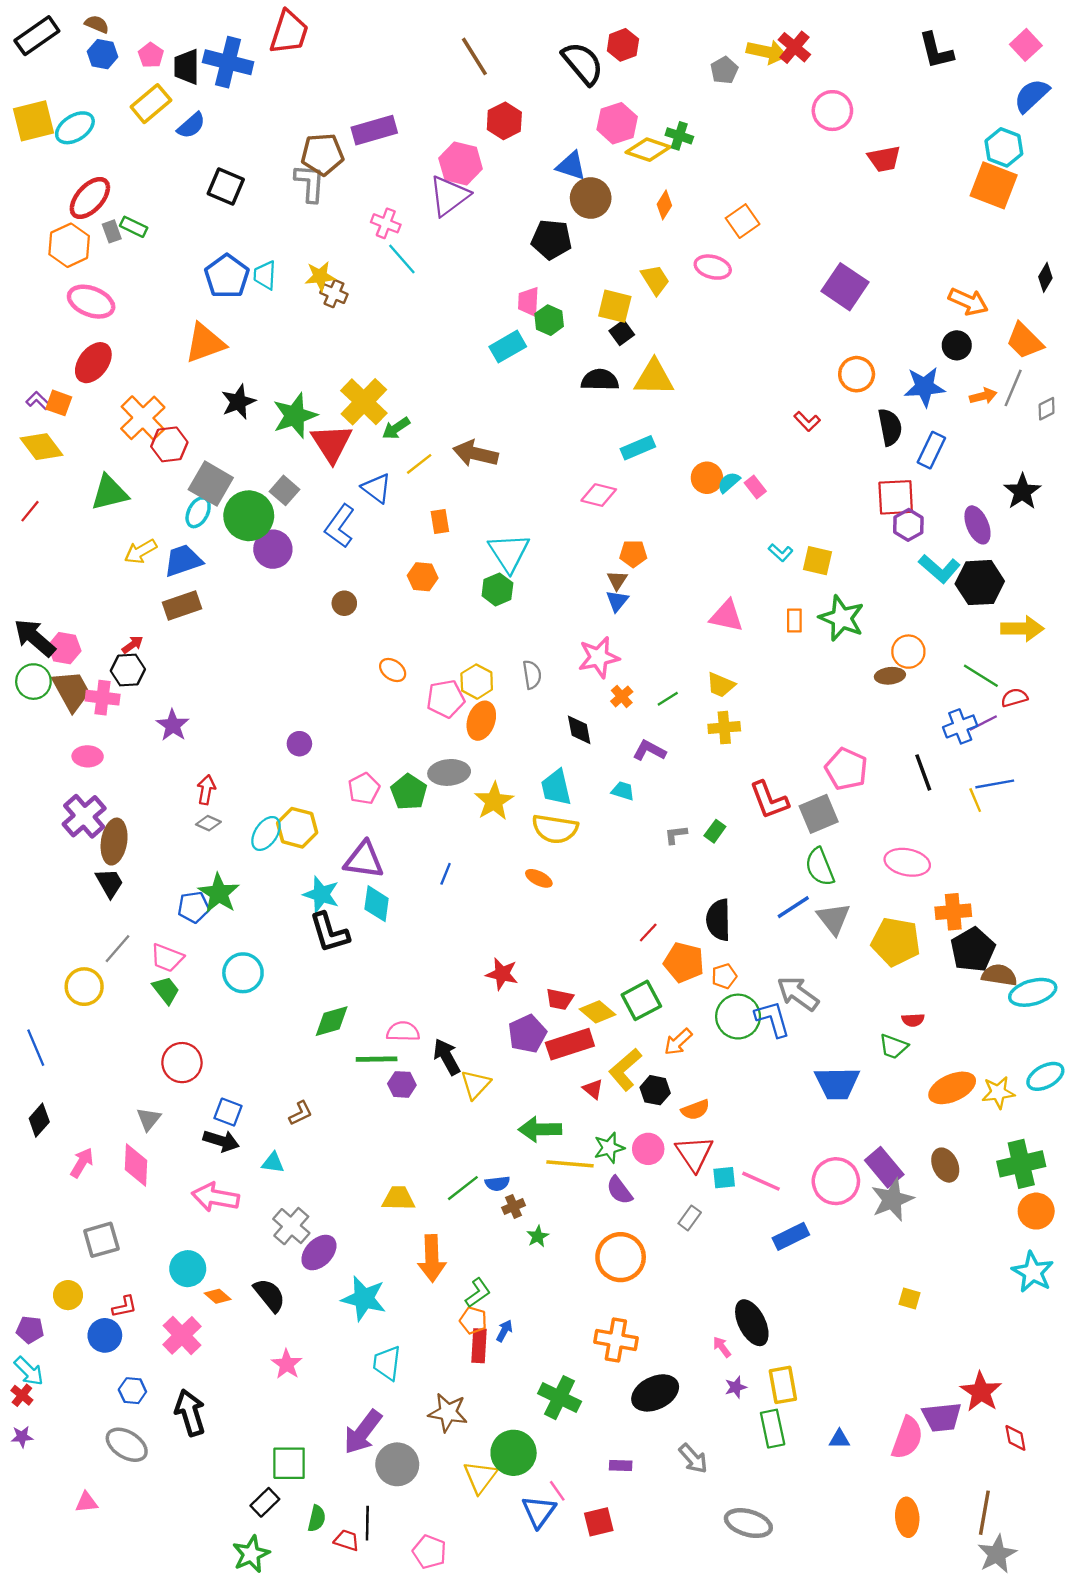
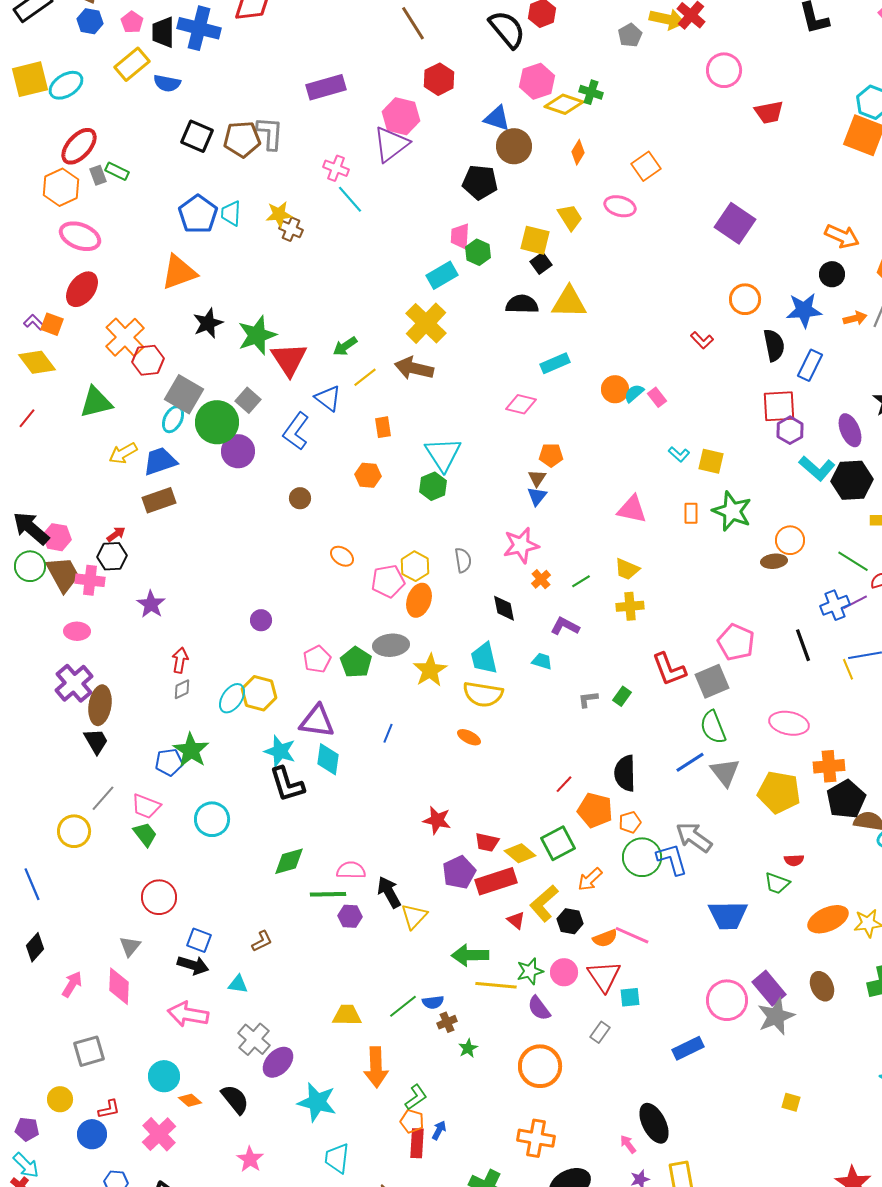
blue semicircle: (191, 125) -> (167, 83), turned 52
brown pentagon: (322, 154) -> (242, 139), moved
yellow cross: (364, 402) -> (426, 323), moved
gray diamond: (208, 823) -> (182, 689), turned -50
pink line: (761, 1181) -> (632, 935), moved

